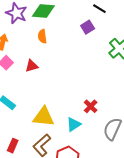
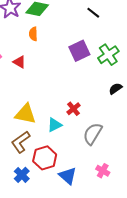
purple square: (88, 27) -> (79, 51), moved, size x1.5
red triangle: (32, 66) -> (19, 62), turned 40

